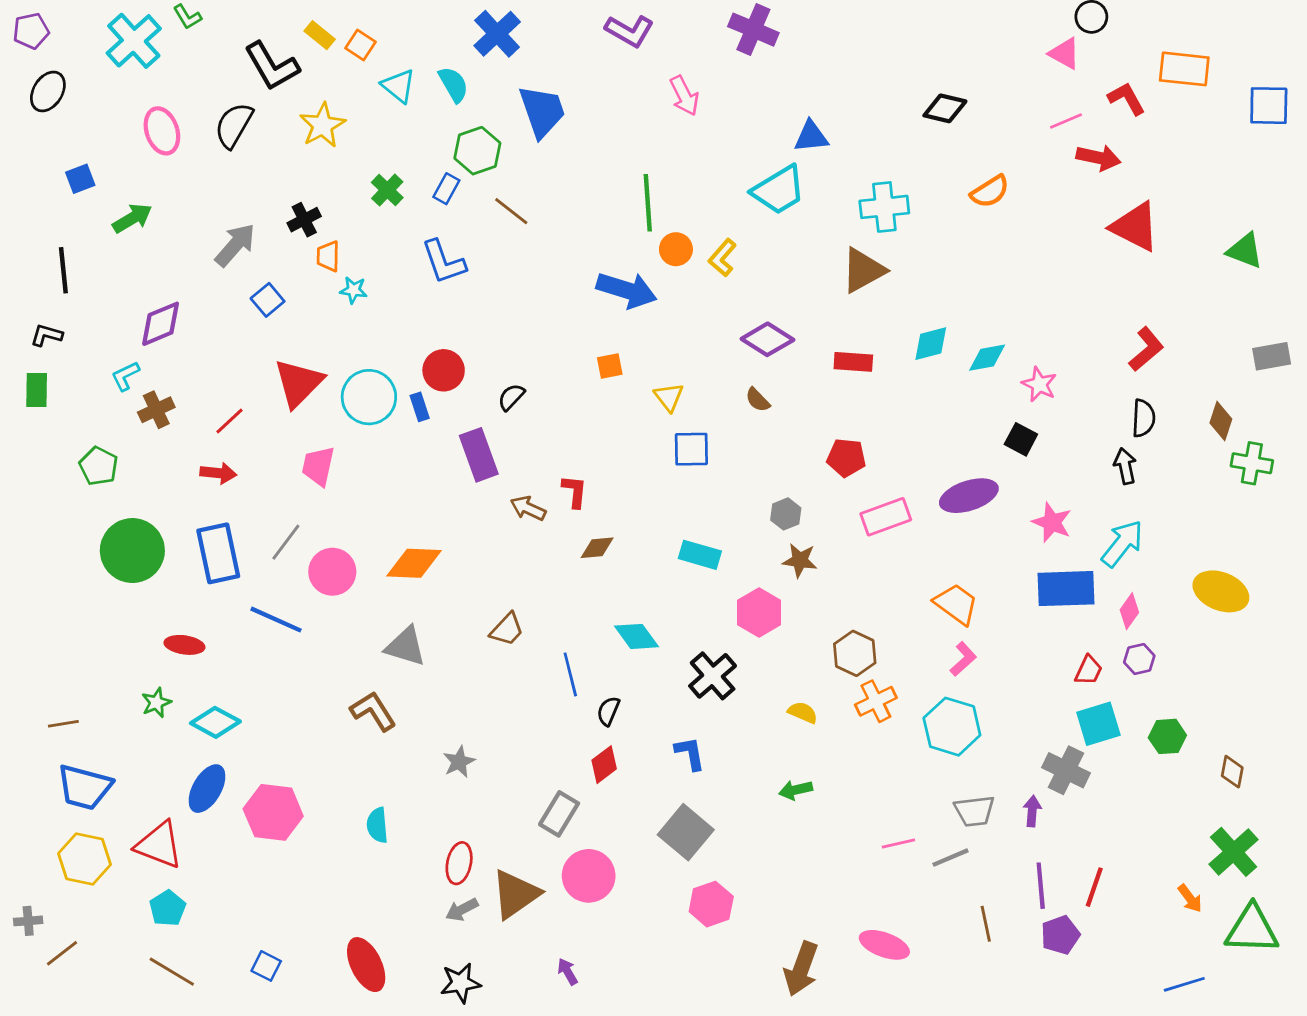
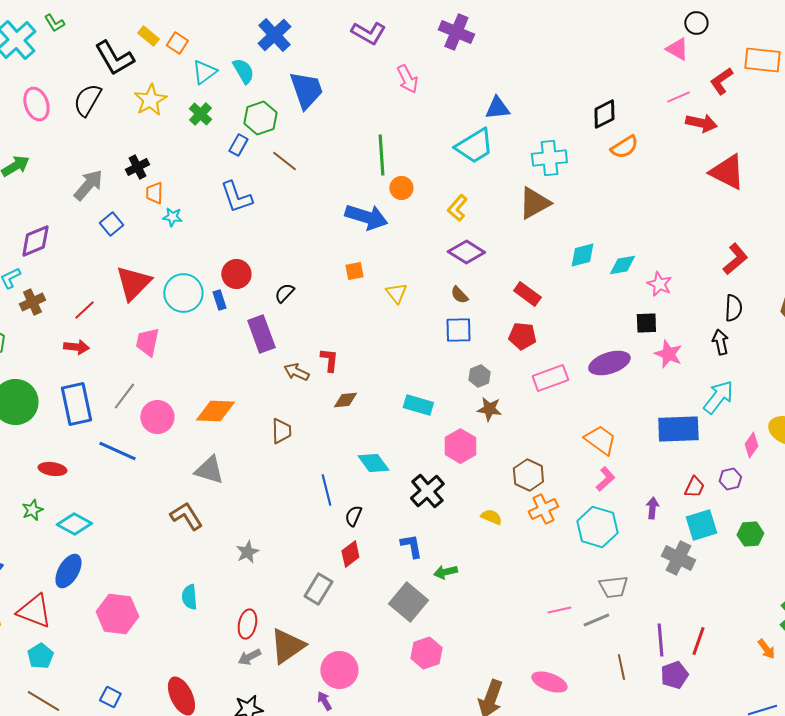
cyan triangle: (399, 86) -> (204, 72), turned 44
red L-shape: (1127, 99) -> (721, 81), turned -96
black diamond: (945, 108) -> (604, 114), moved, turned -40
green cross: (387, 190) -> (200, 114), moved
yellow L-shape: (722, 258) -> (457, 208), moved
red rectangle: (853, 362) -> (527, 294), moved, turned 32
black square: (1021, 439) -> (646, 323), turned -30
blue square: (691, 449) -> (458, 330), moved
pink star: (1052, 522) -> (668, 354), moved
pink diamond: (1129, 611) -> (751, 445), moved
brown trapezoid: (507, 629) -> (281, 431), moved, turned -44
green arrow: (796, 790) -> (445, 572), moved
purple arrow: (1032, 811) -> (652, 508), moved
pink hexagon: (273, 812) -> (117, 614), moved
pink circle: (589, 876) -> (339, 670), moved

